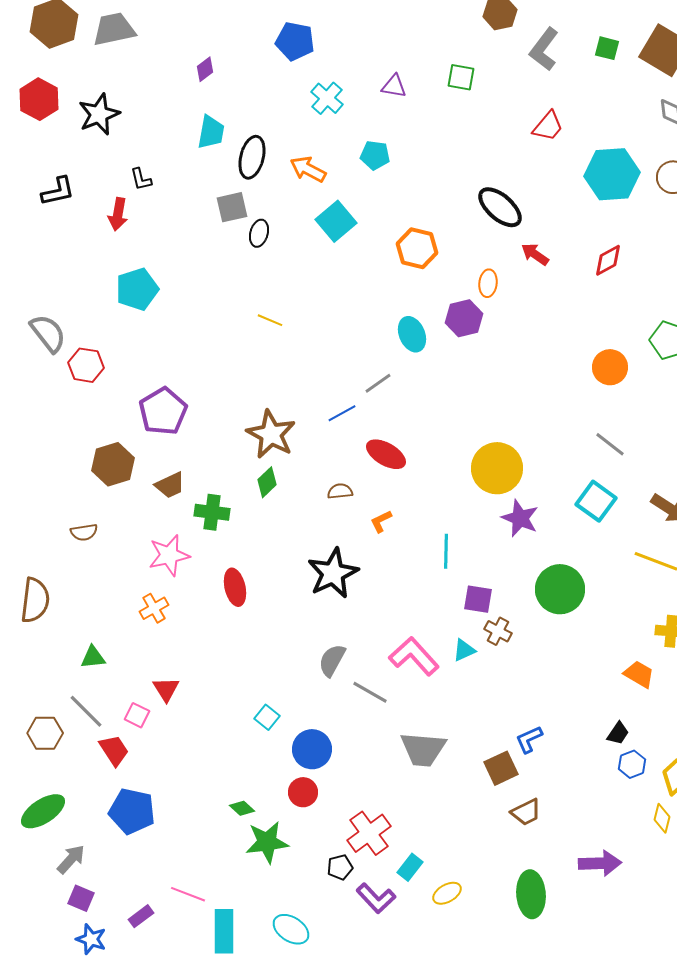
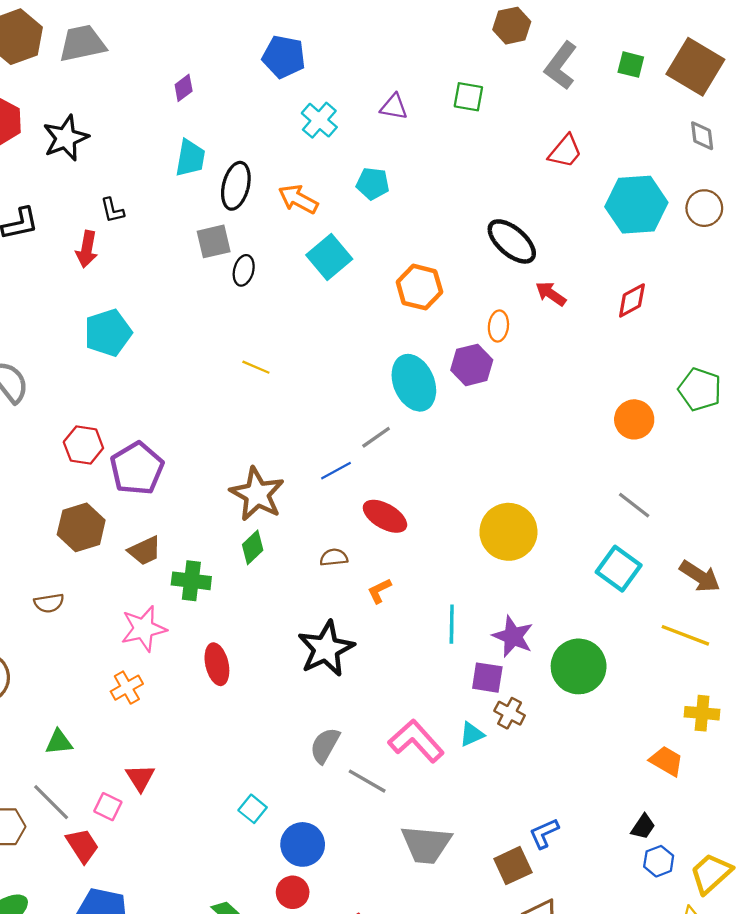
cyan ellipse: (412, 334) -> (414, 383), size x1.4
red hexagon: (86, 365) -> (83, 445), moved
purple star: (520, 518) -> (513, 636), moved

